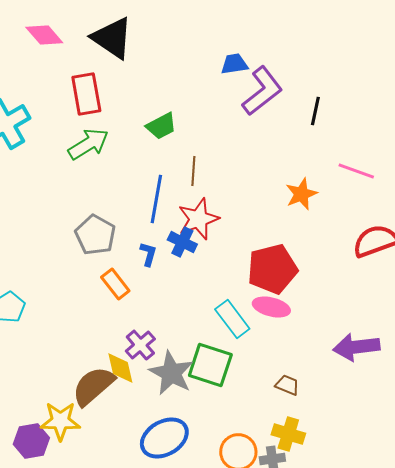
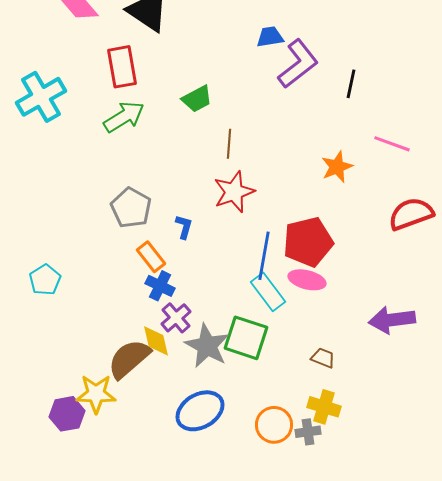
blue line: (156, 199) -> (264, 256), moved
blue cross: (182, 242) -> (160, 286), moved

